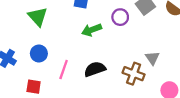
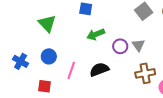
purple circle: (120, 17) -> (120, 46), moved
gray triangle: (152, 58) -> (138, 45), moved
brown cross: (134, 74) -> (145, 73), moved, turned -30

